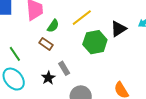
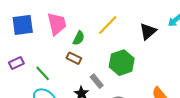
green hexagon: (95, 42) -> (122, 63), moved

